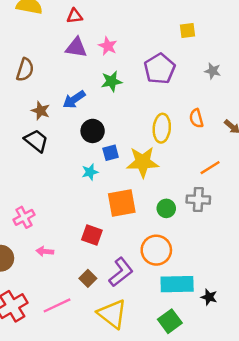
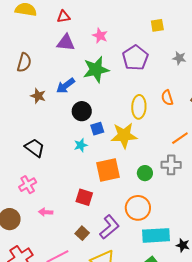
pink star: (108, 46) -> (100, 36), moved
green star: (112, 81) -> (96, 70), size x1.5
black trapezoid: (36, 141) -> (35, 148), moved

